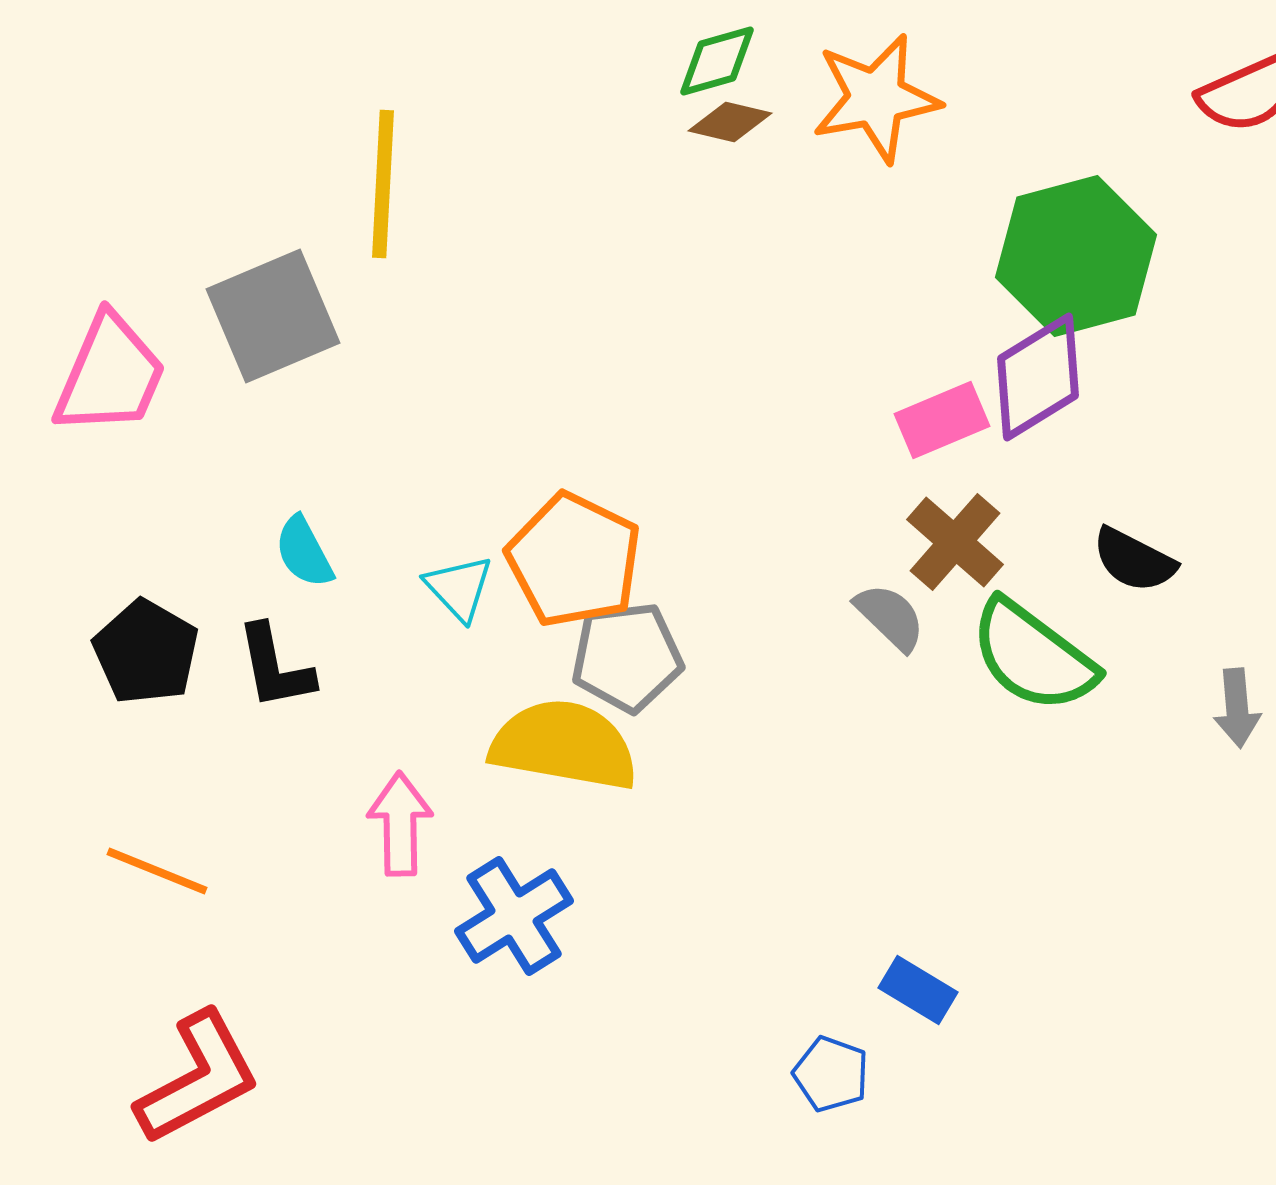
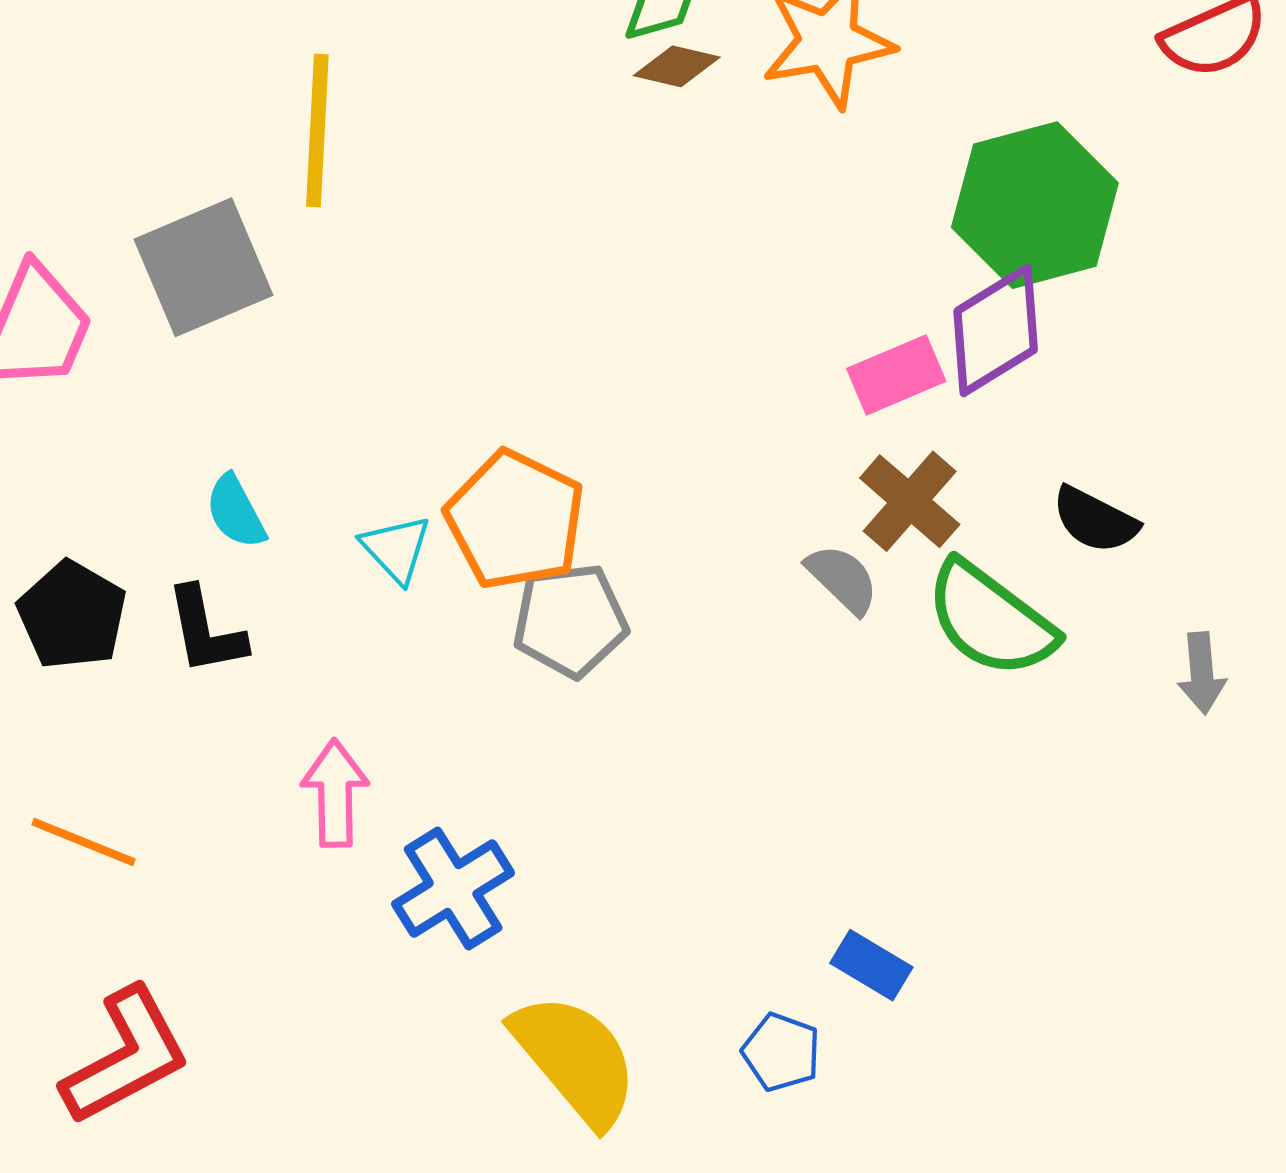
yellow semicircle: (564, 745) -> (575, 1059), moved, turned 40

